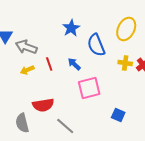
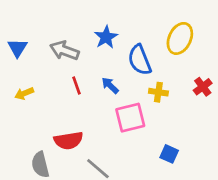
gray arrow: (26, 47) -> (64, 51), moved
yellow cross: (125, 63) -> (158, 92), moved
yellow arrow: (27, 70) -> (24, 94), moved

